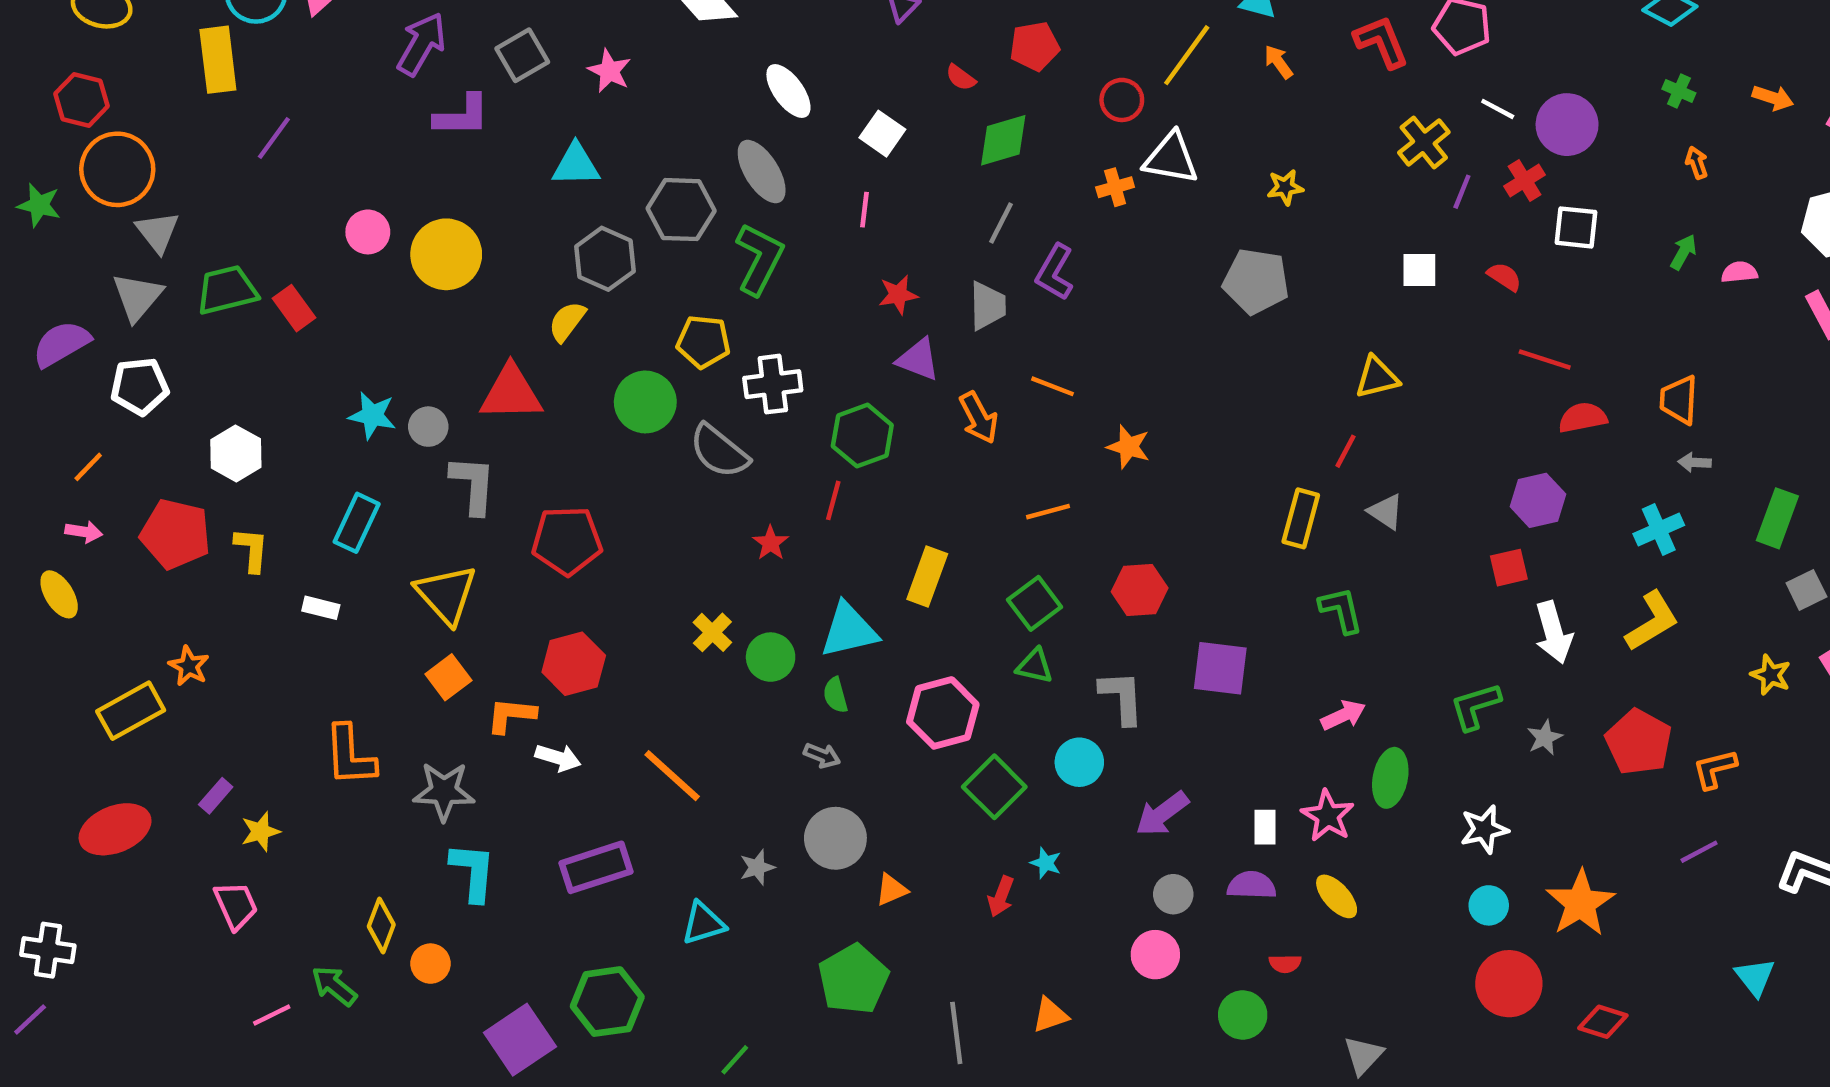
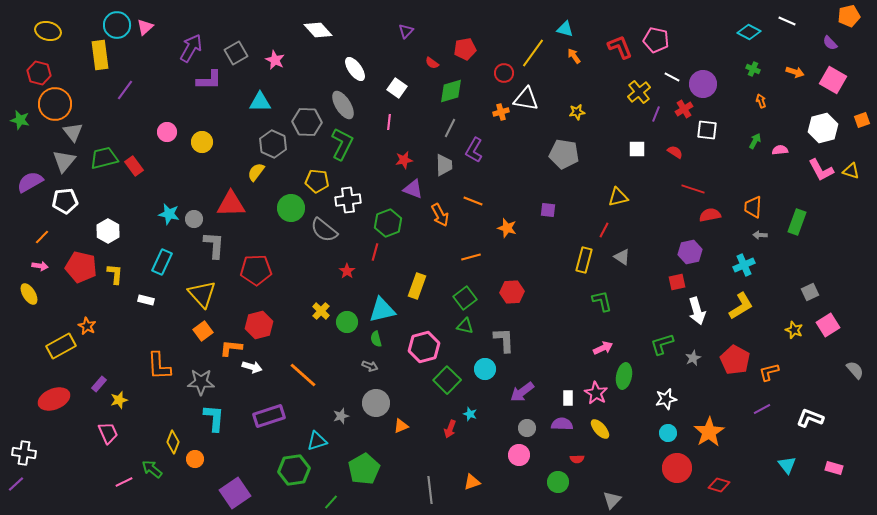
yellow circle: (446, 254) -> (202, 142), size x0.7
green rectangle: (1777, 518) -> (797, 222), moved
purple square: (1220, 668) -> (548, 210), moved, size x0.6
green pentagon: (853, 979) -> (364, 469), moved
green hexagon: (607, 1002) -> (294, 470), moved

